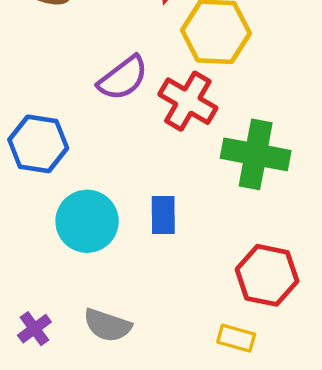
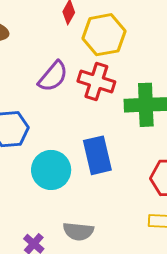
blue rectangle: (163, 215) -> (97, 155), size x1.5

